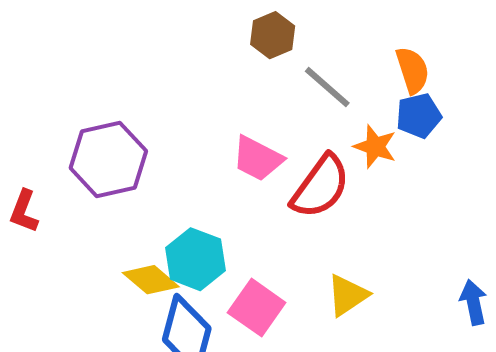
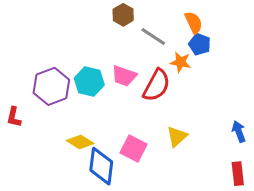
blue pentagon: (419, 116) -> (200, 44), turned -30
cyan hexagon: (195, 259) -> (89, 82), moved

